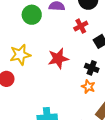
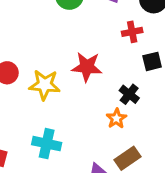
yellow star: (20, 55) -> (45, 85), moved

